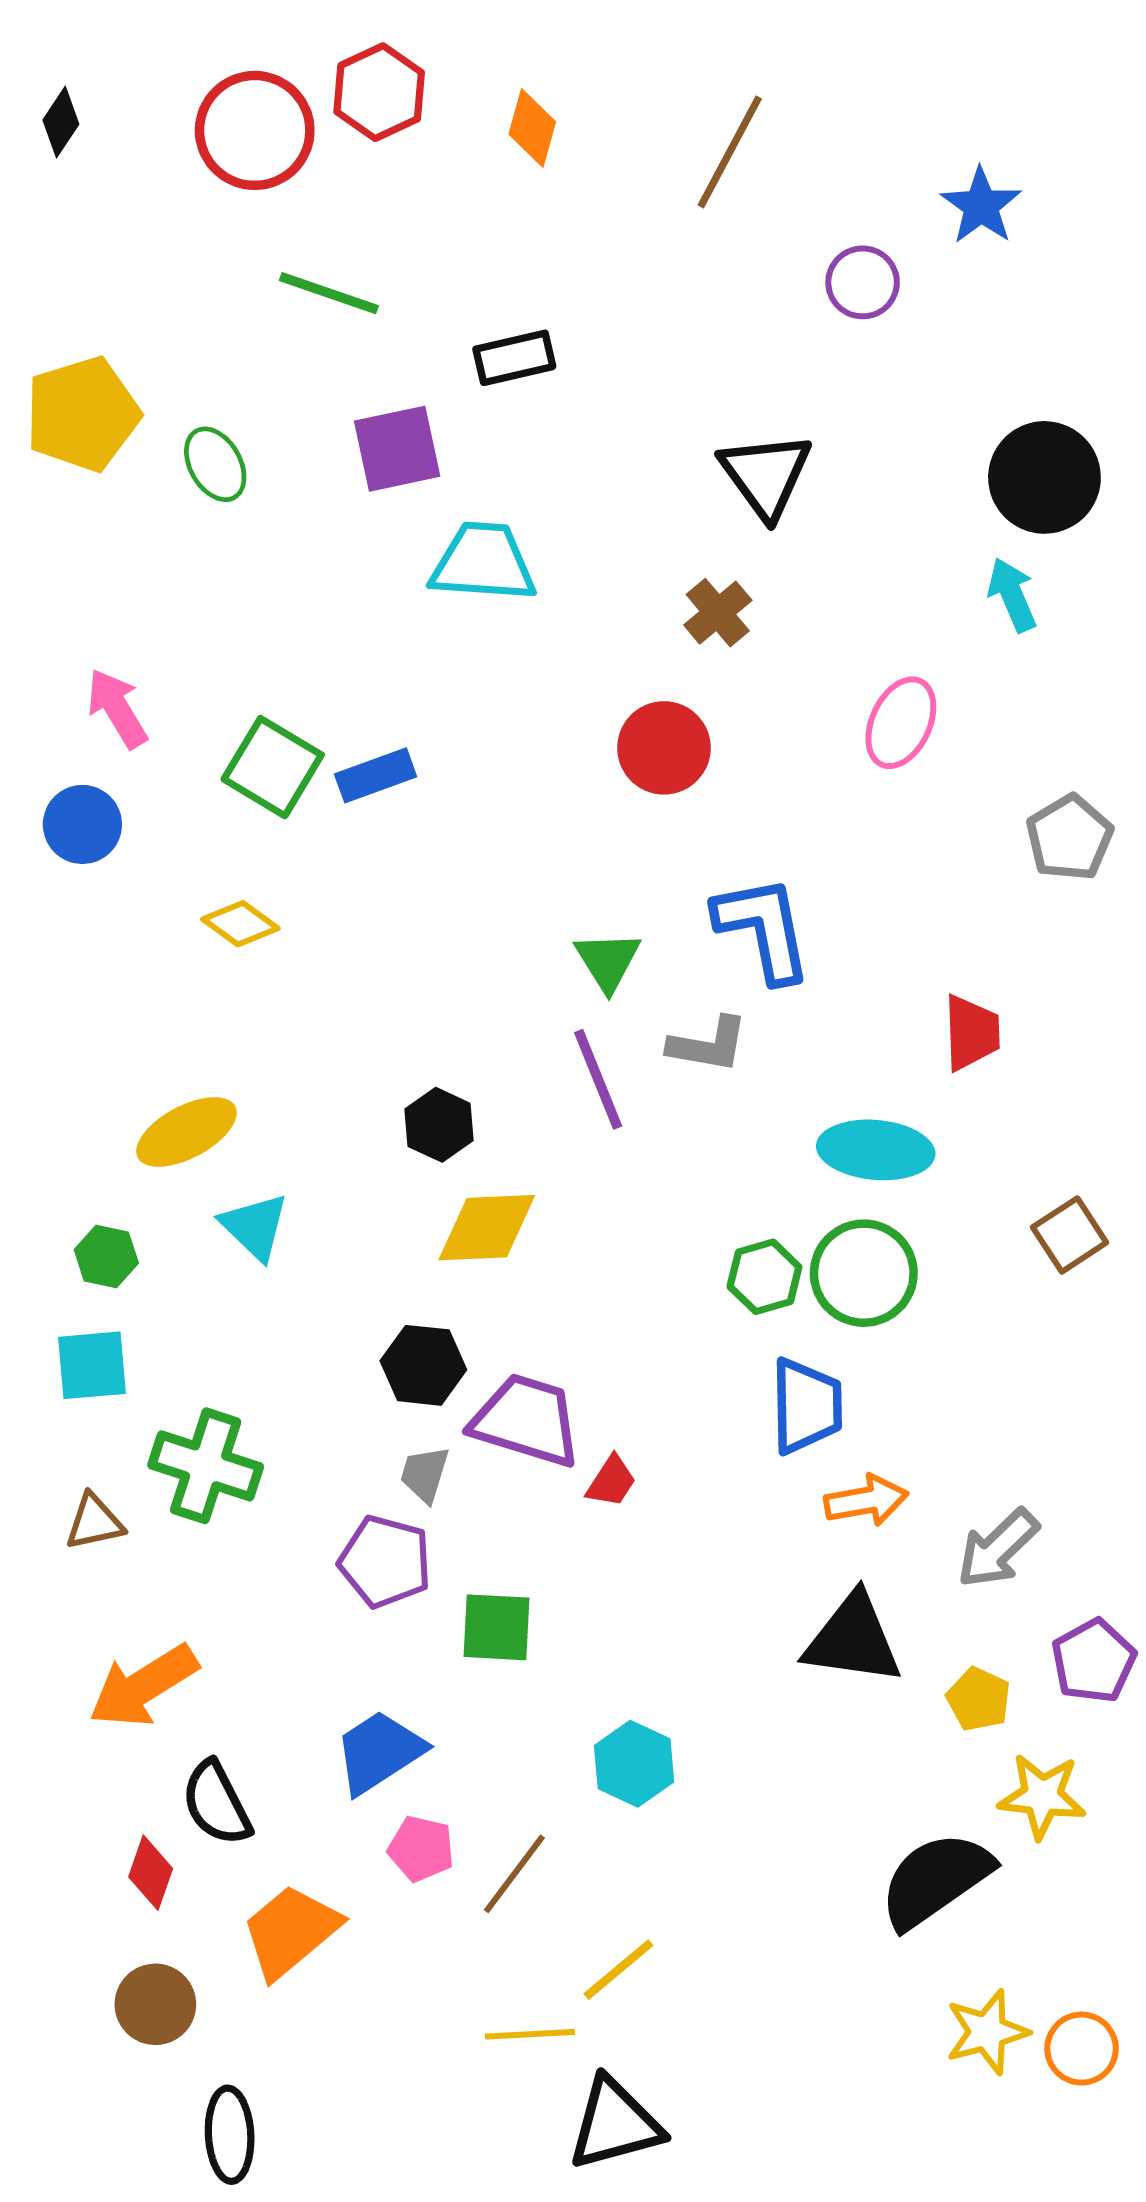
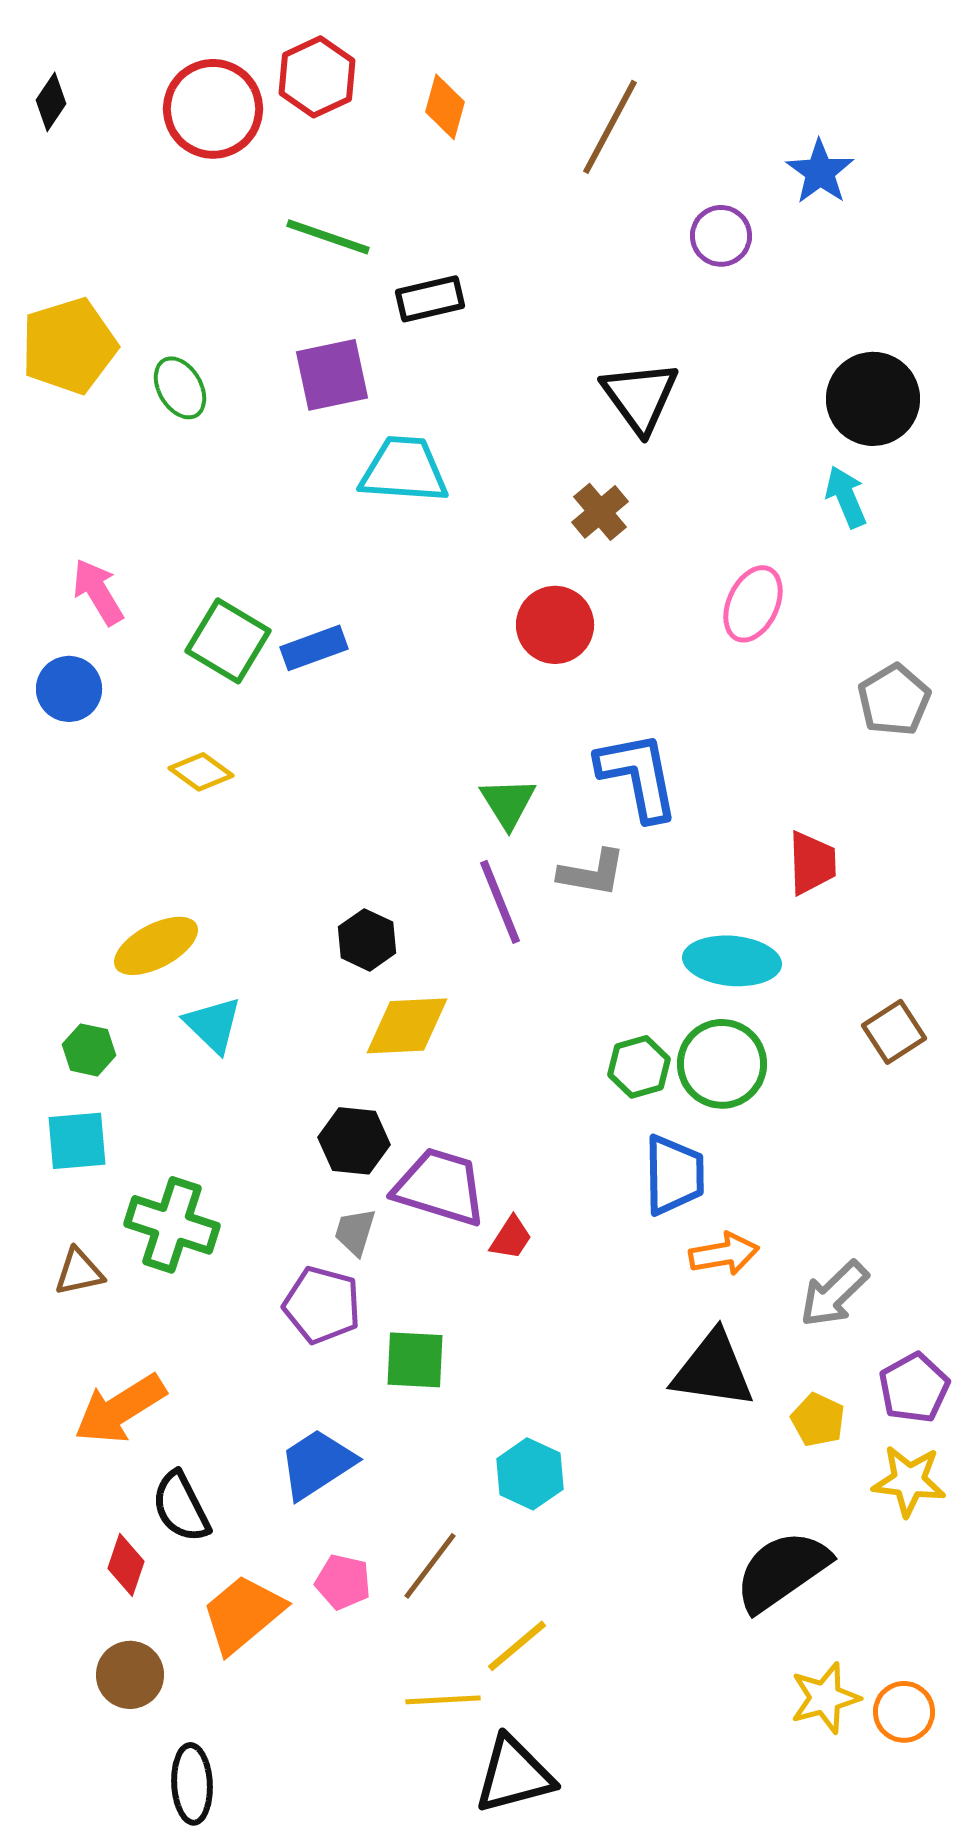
green line: (329, 293) -> (328, 237), moved
yellow star: (1042, 1796) -> (909, 1481), moved
pink pentagon: (421, 1849) -> (343, 1582), moved

